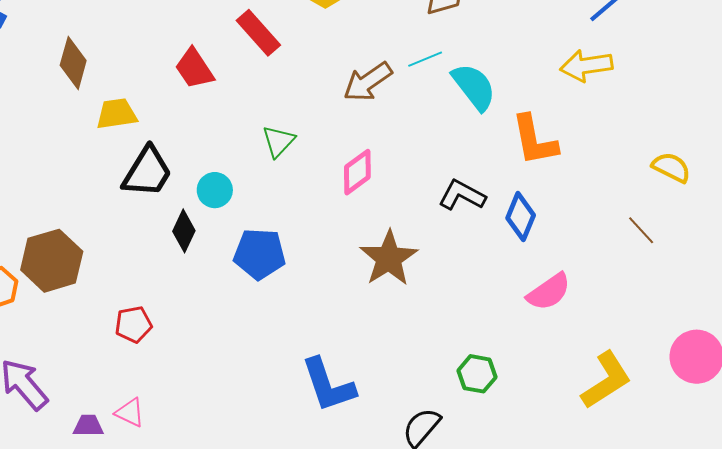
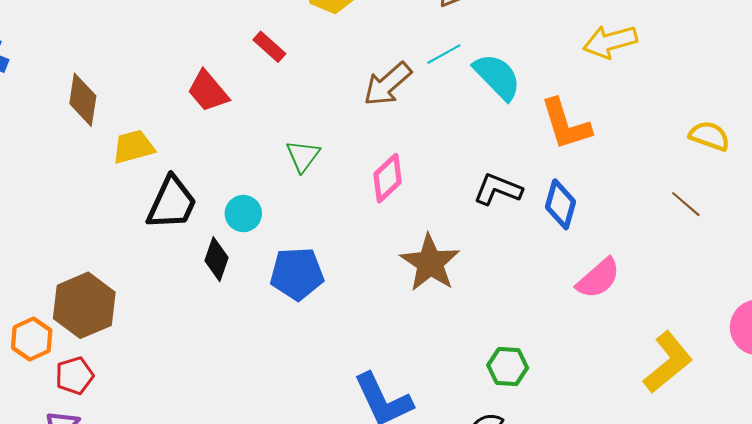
red rectangle: (258, 33) -> (269, 47), size x0.7
red pentagon: (133, 324) -> (75, 376), moved
green hexagon: (477, 374) -> (508, 367), moved

